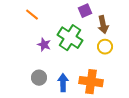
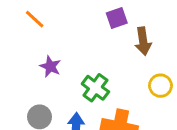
green cross: (70, 38) -> (95, 88), moved, size x0.7
yellow circle: (105, 47) -> (161, 86), moved

